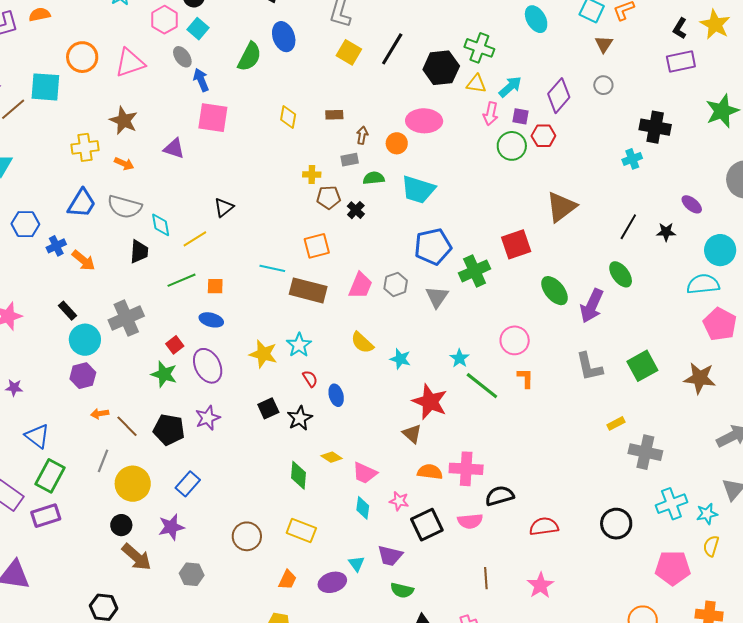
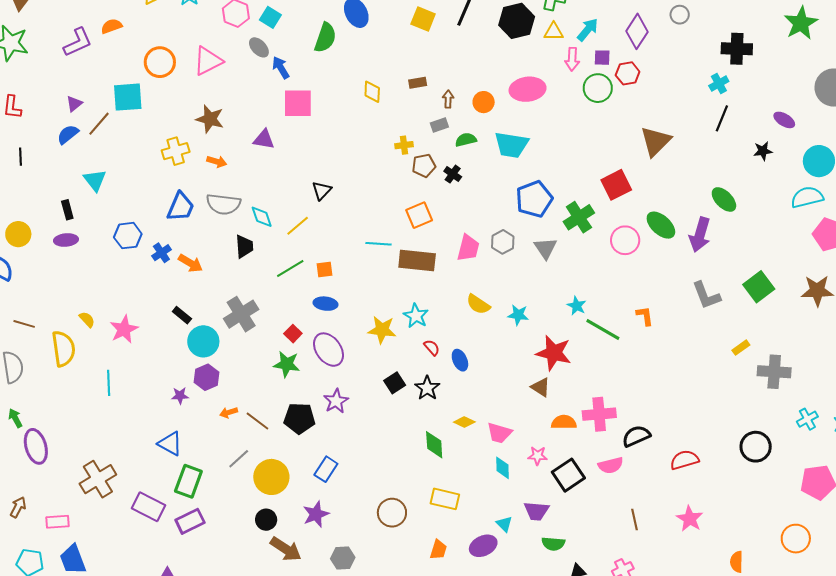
pink ellipse: (424, 121) -> (528, 89), moved
black line: (628, 227) -> (722, 118), moved
pink circle: (515, 340) -> (625, 240), moved
purple star: (14, 388) -> (180, 396), moved
gray line: (103, 461) -> (239, 459), turned 35
cyan cross: (671, 504) -> (807, 419), size x0.7

